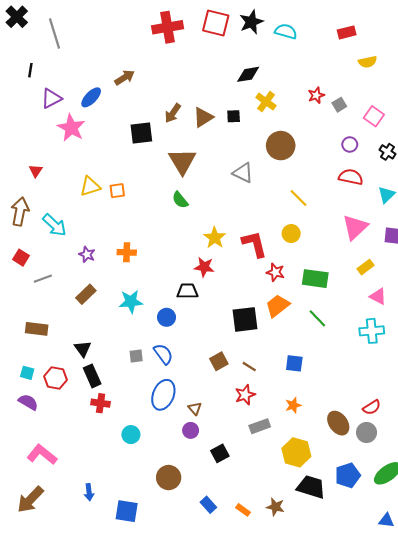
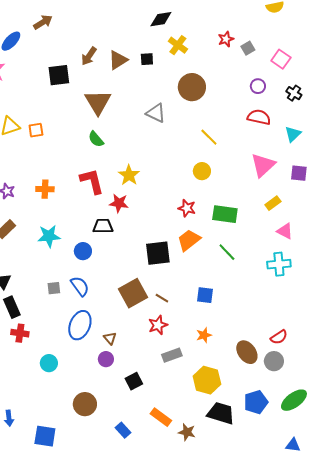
red L-shape: (254, 244) -> (92, 181), moved
brown square: (219, 361) -> (133, 293), size x1.6
orange rectangle: (243, 510) -> (161, 417), moved, size x1.5

